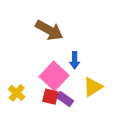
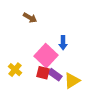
brown arrow: (49, 30) -> (30, 18), moved, size x0.6
yellow triangle: (93, 87) -> (72, 81), moved

